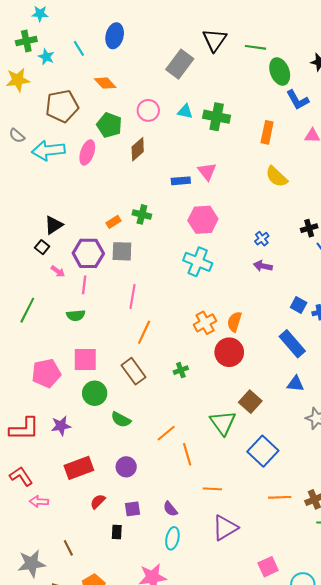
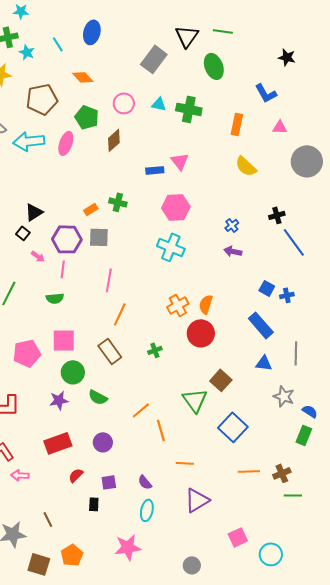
green line: (255, 47) -> (223, 31), moved
green ellipse: (280, 71) -> (214, 66), moved
purple star: (61, 426) -> (59, 400), moved

